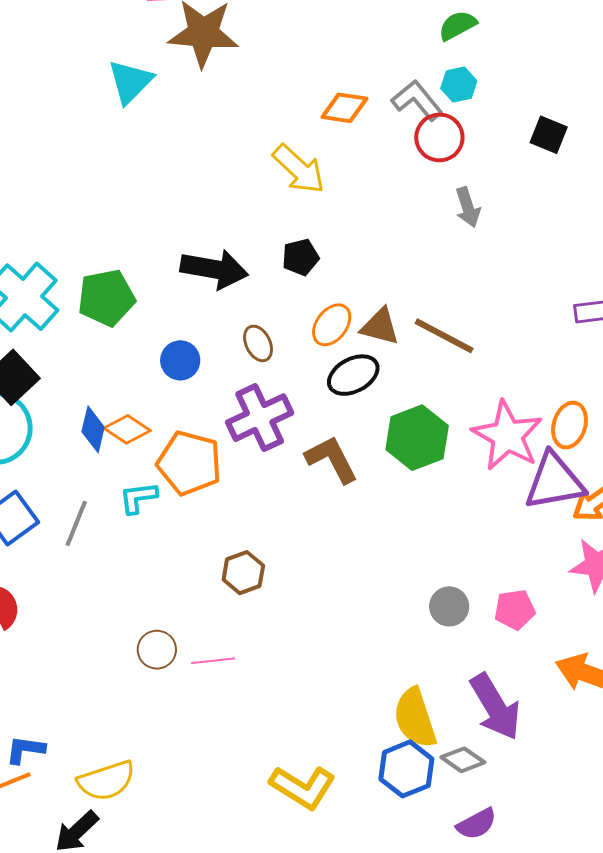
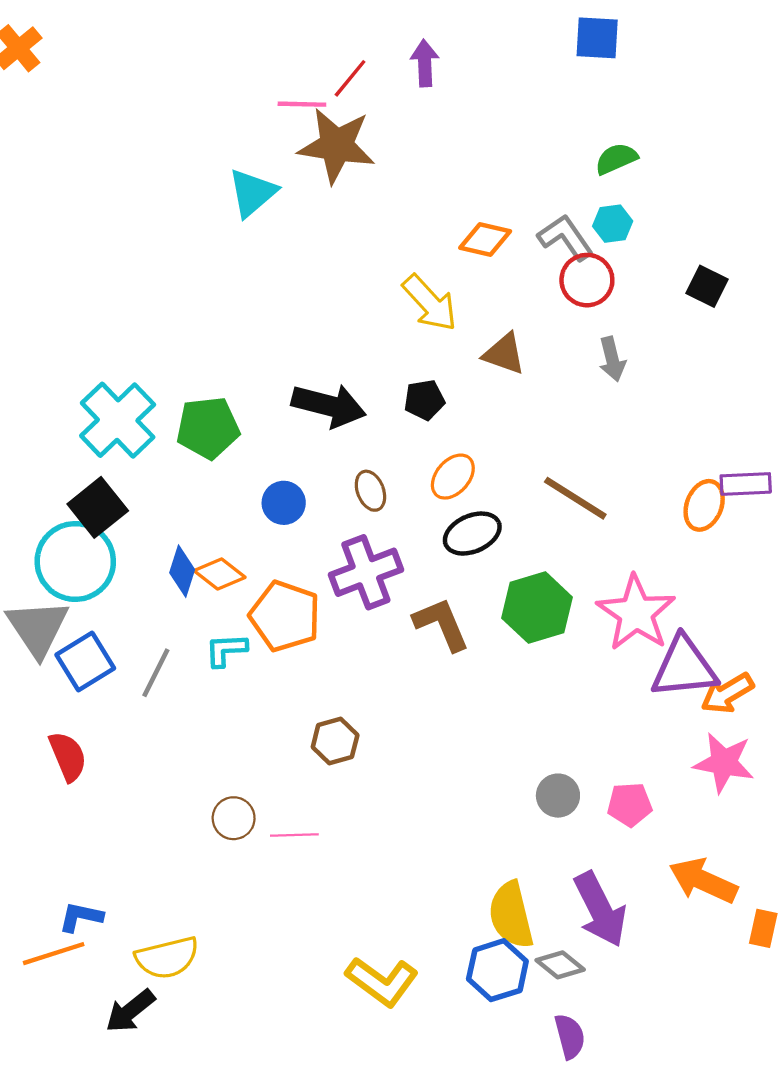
brown triangle: (380, 327) -> (504, 354), moved
orange ellipse: (570, 425) -> (704, 505), moved
purple semicircle: (477, 824) -> (570, 1036), turned -81

